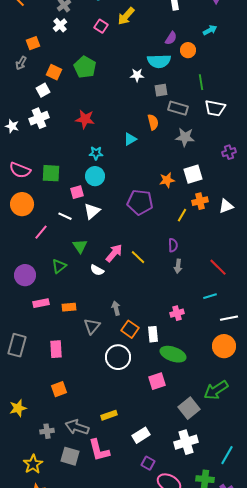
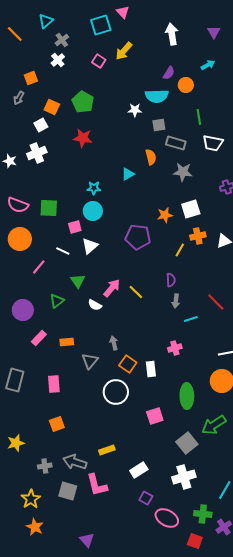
red star: (85, 119) -> (83, 138), moved
cyan line: (210, 296) -> (191, 319), moved
pink rectangle: (41, 303) -> (39, 338), turned -35
green ellipse: (173, 354) -> (187, 396), moved, turned 70

